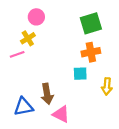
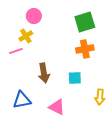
cyan square: (80, 74) -> (75, 78), moved
yellow arrow: (107, 86) -> (100, 97), moved
brown arrow: (47, 94) -> (44, 73), moved

